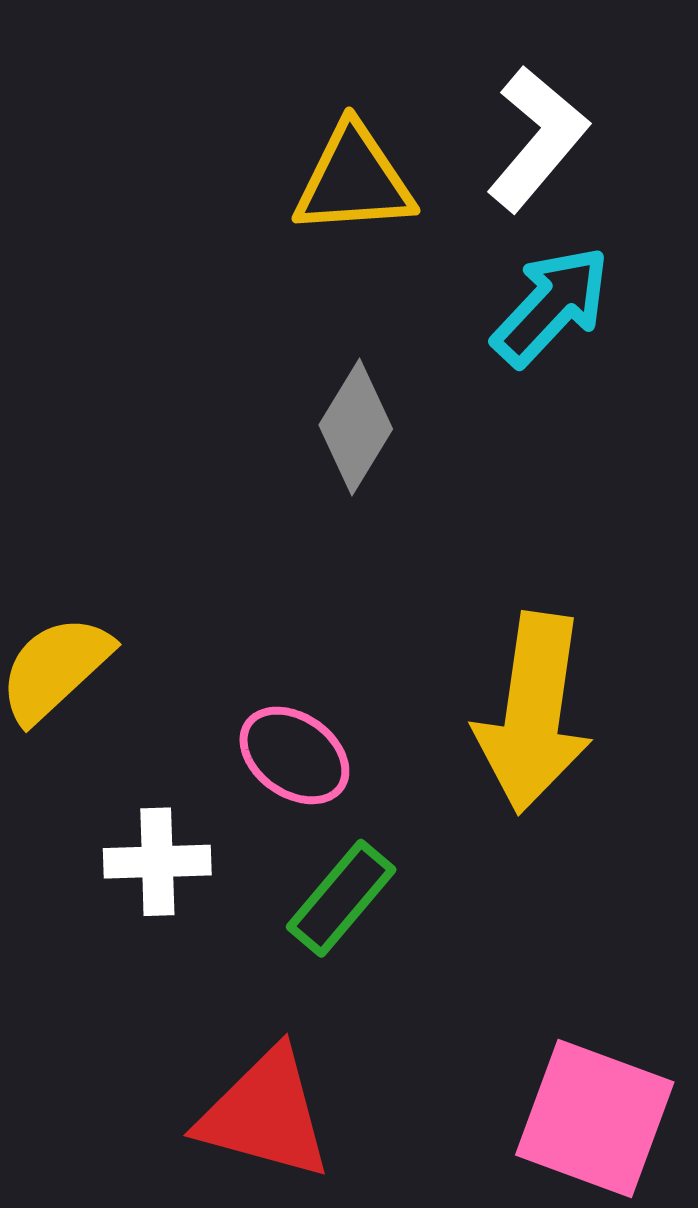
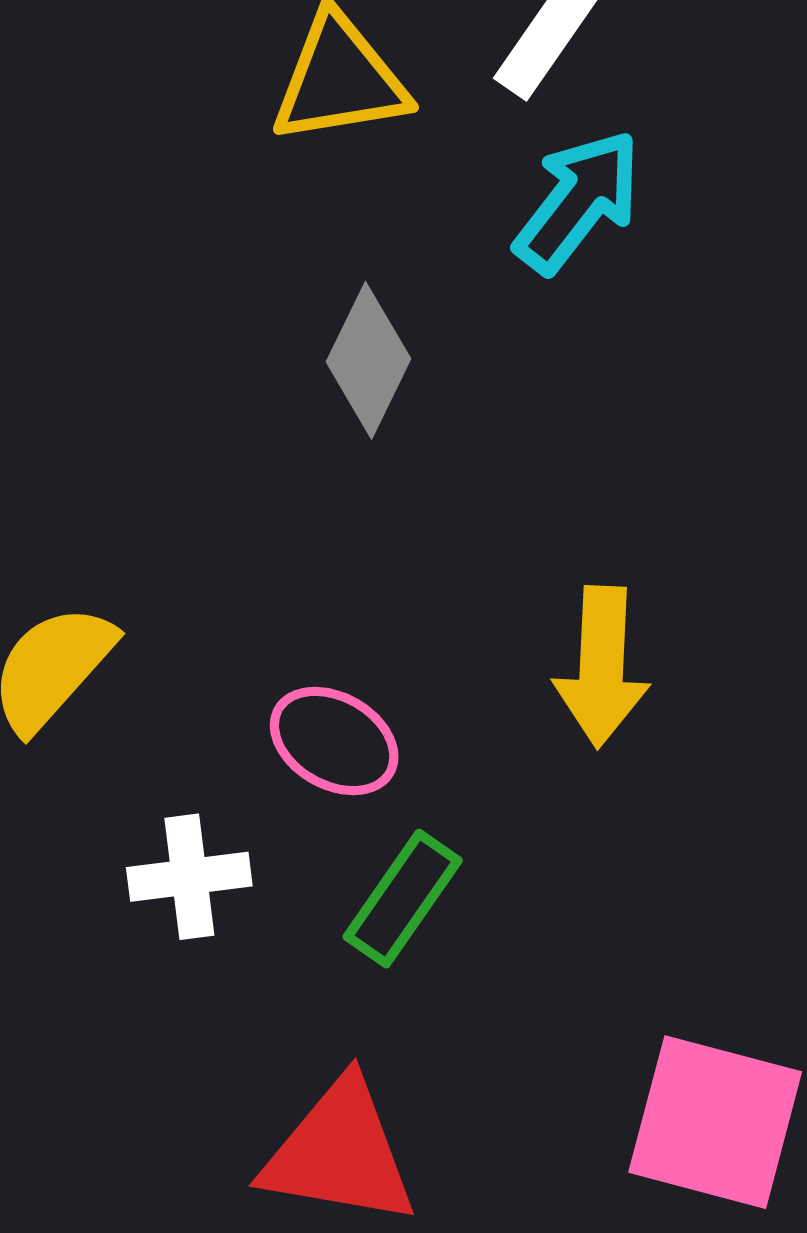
yellow arrow: (533, 713) -> (601, 667), size x0.7

